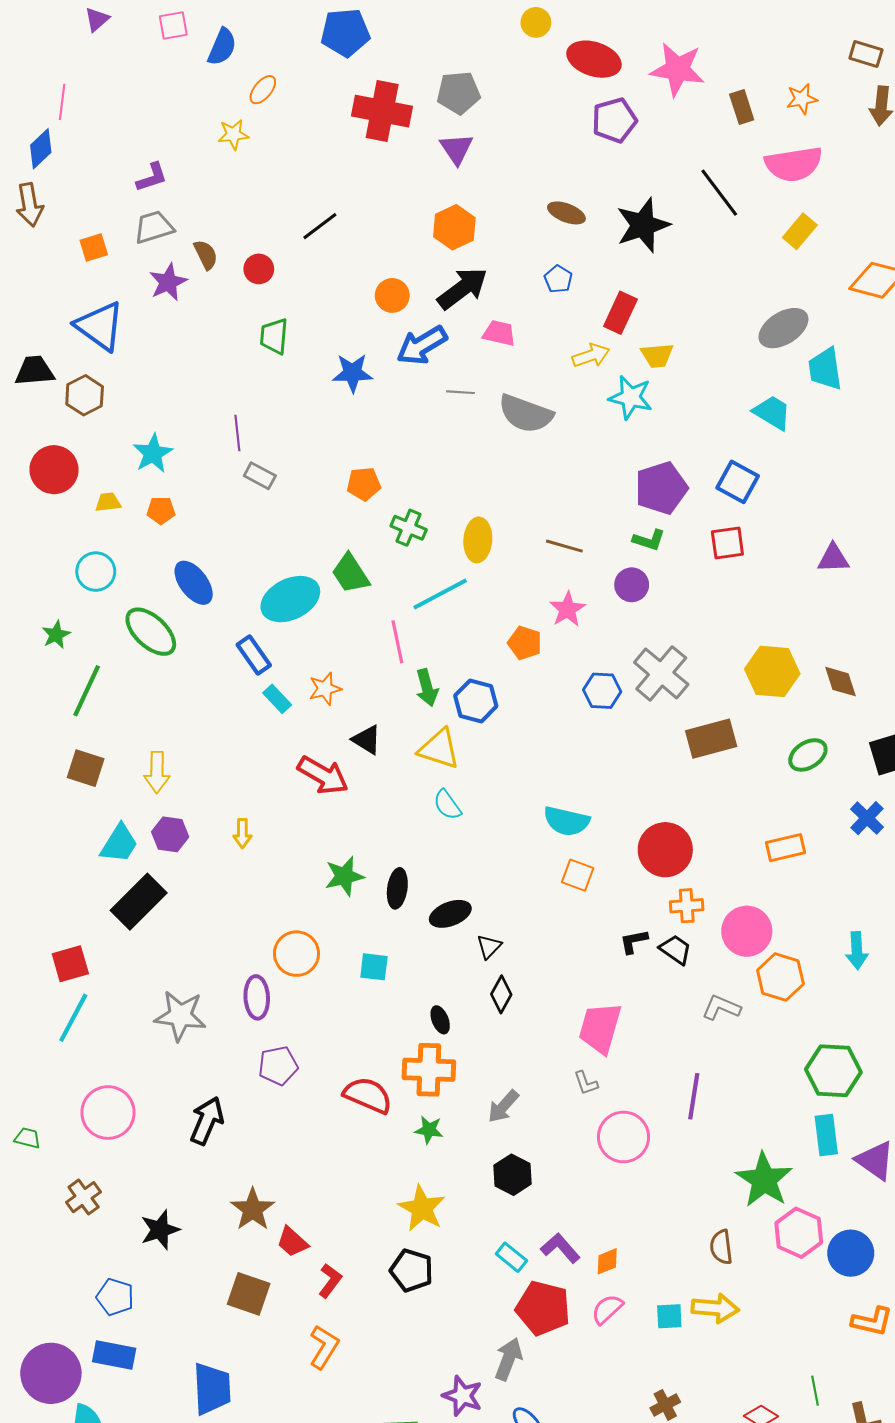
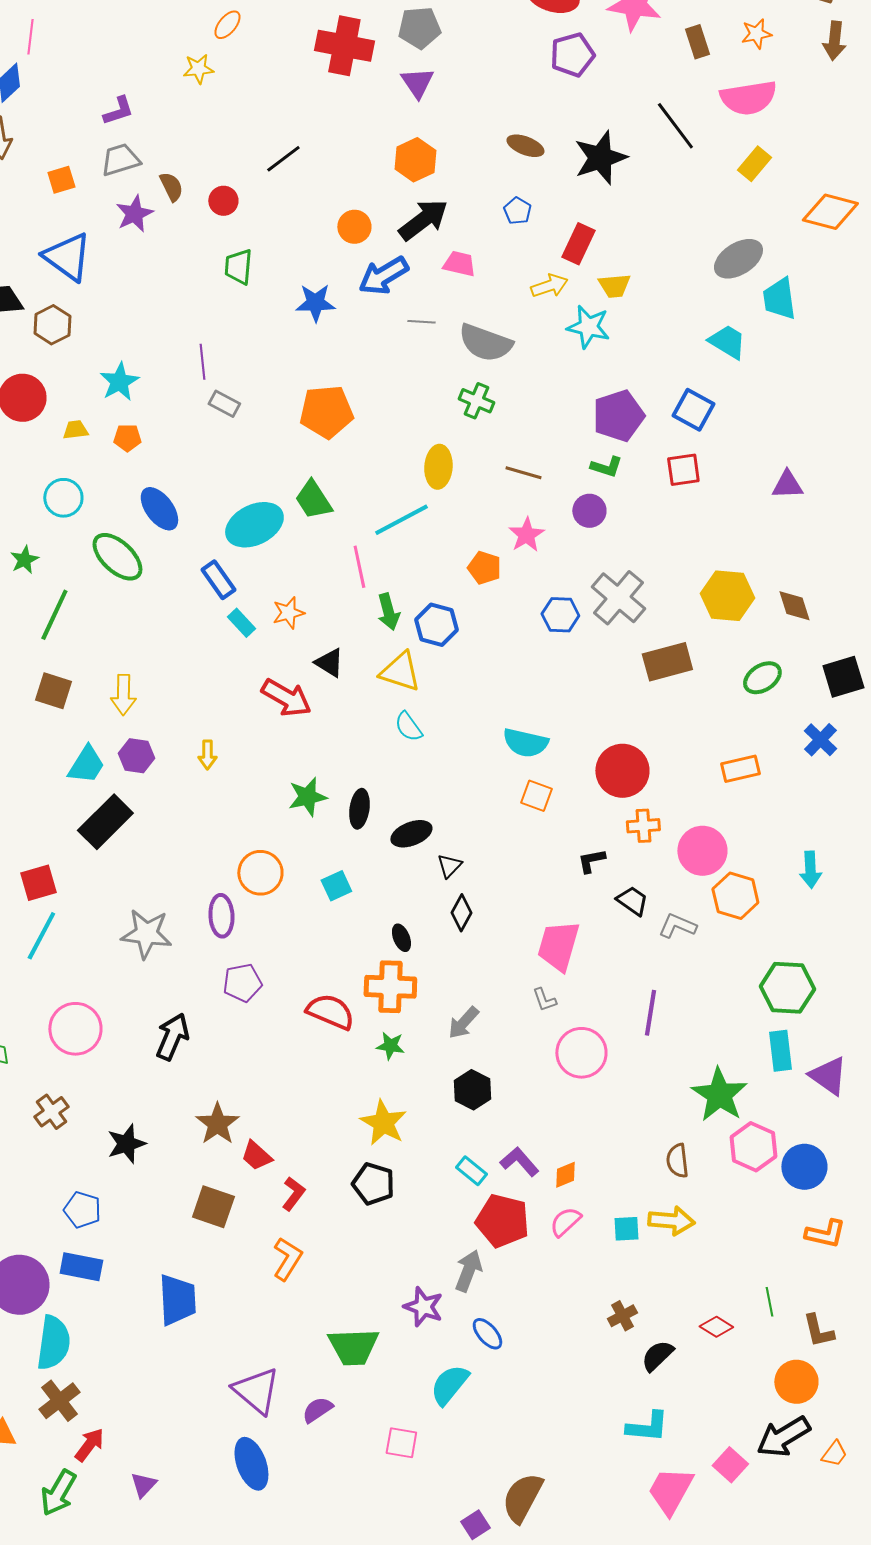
orange pentagon: (364, 484) -> (326, 412), size x1.6
green cross: (409, 528) -> (476, 401), moved
black trapezoid: (675, 950) -> (632, 901), moved
cyan square: (374, 967) -> (336, 886), turned -32

